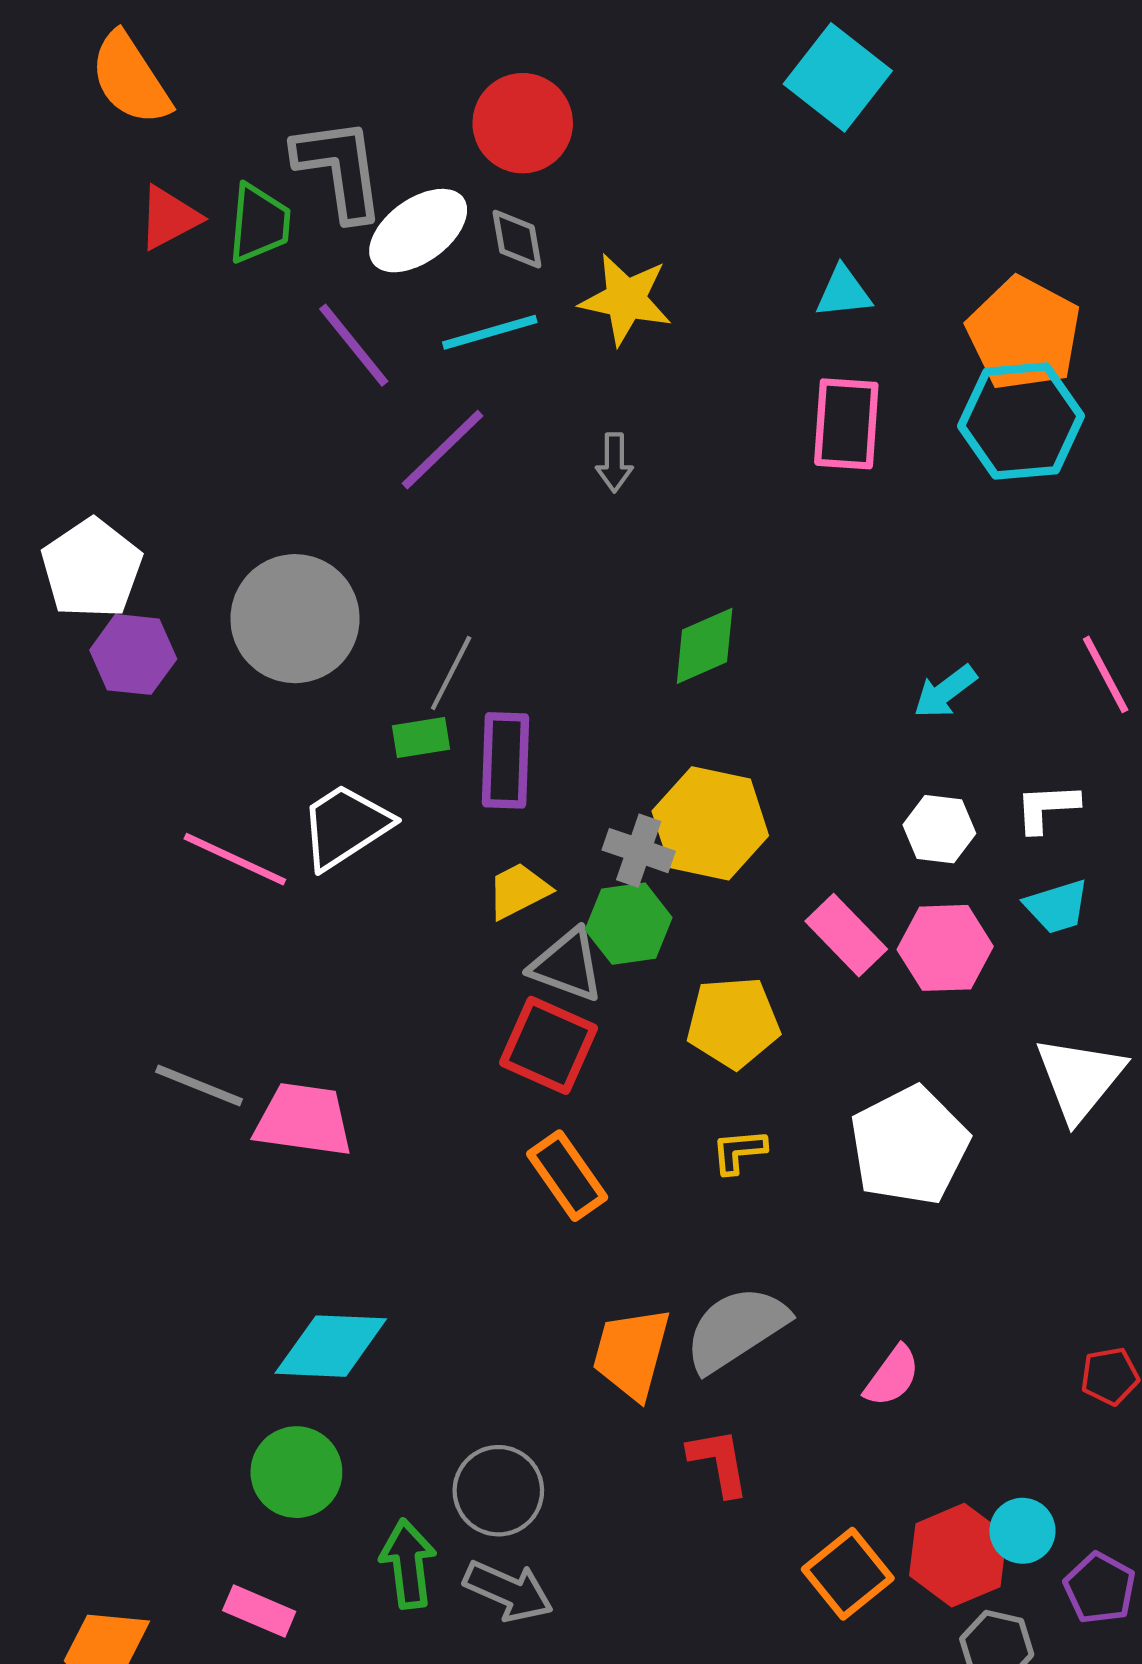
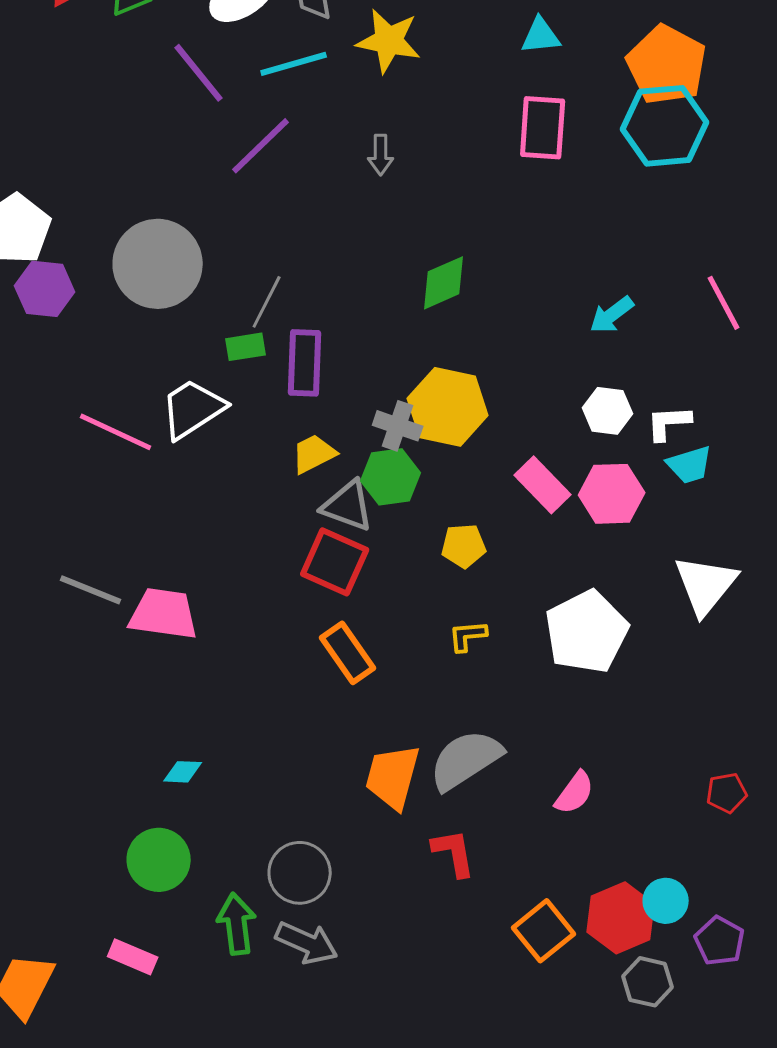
white L-shape: (1047, 808) -> (669, 423), moved
yellow pentagon: (733, 1022) -> (464, 546), size x0.7
cyan diamond: (331, 1346) -> (183, 772), size x0.5

